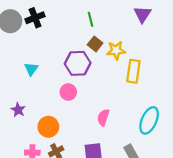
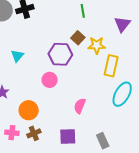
purple triangle: (142, 14) -> (122, 24), moved
green line: (91, 19) -> (83, 11), moved
cyan ellipse: (149, 120) -> (122, 94), moved

